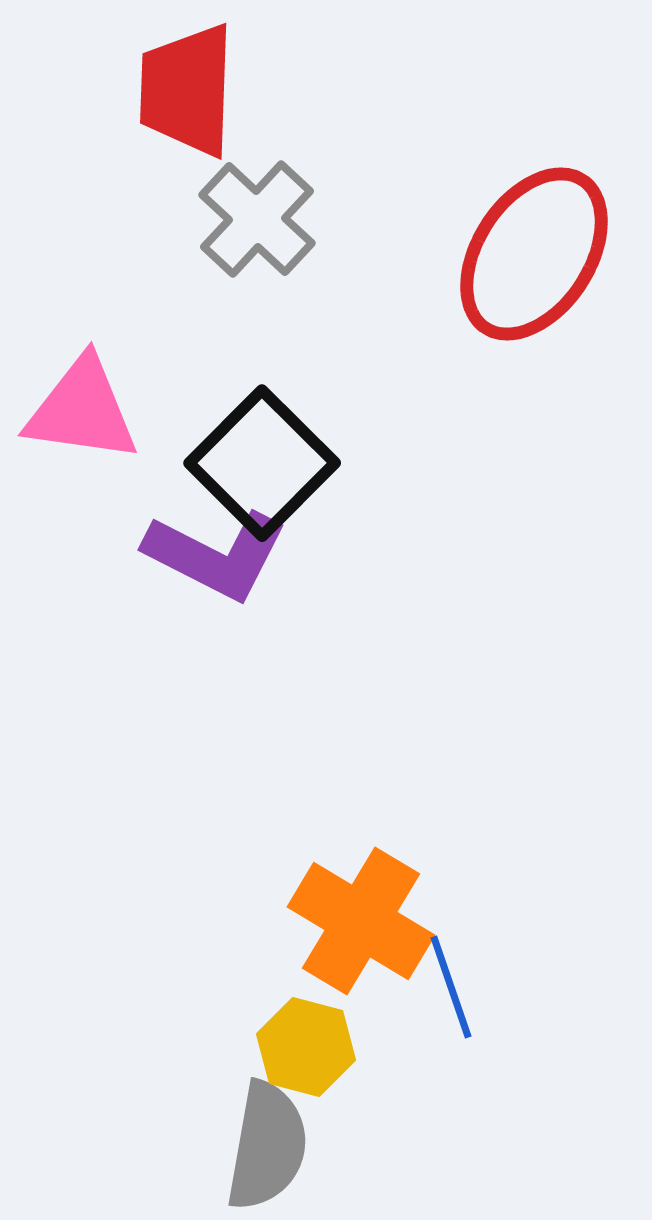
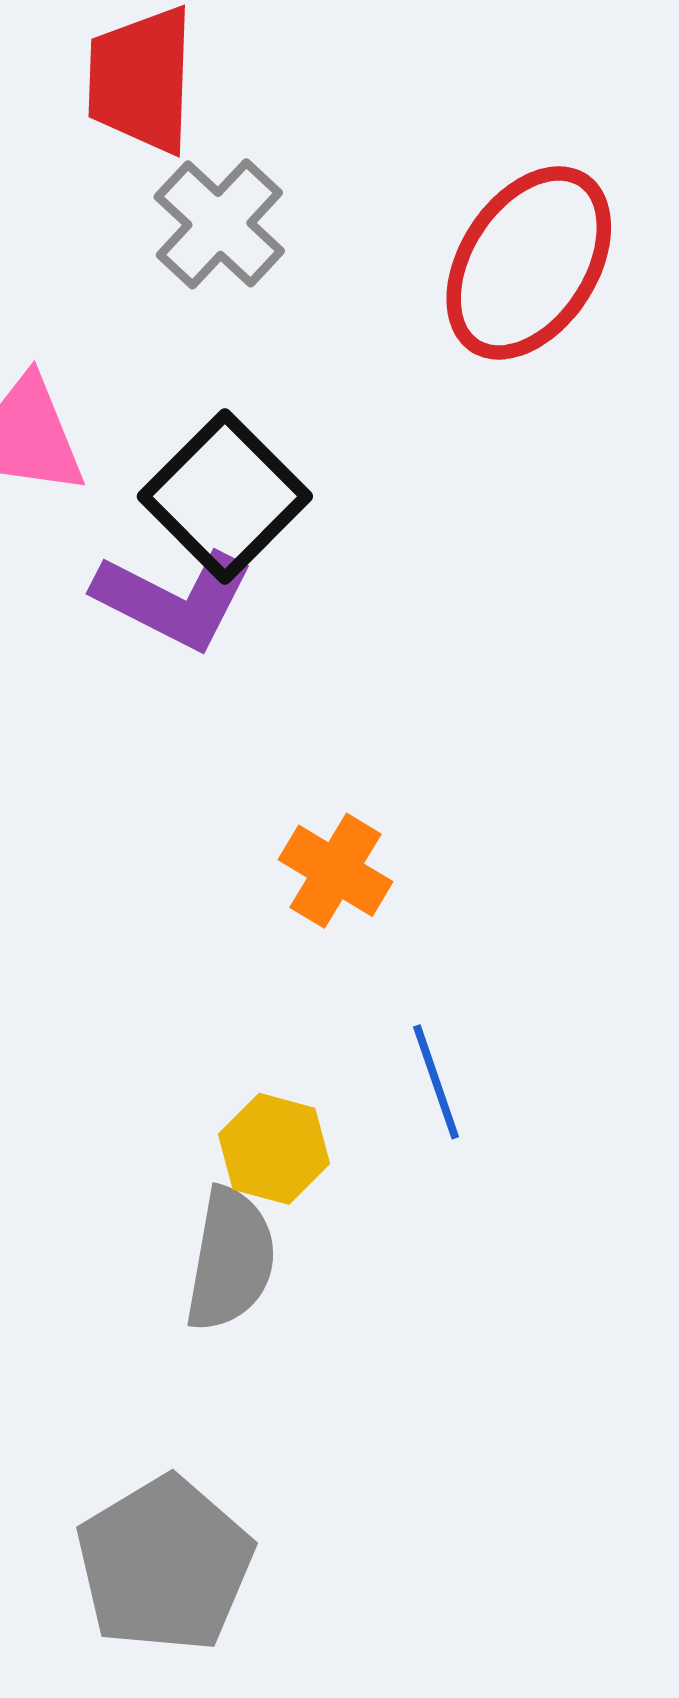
orange cross: (361, 921) -> (336, 871), moved, size x0.7

